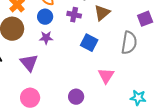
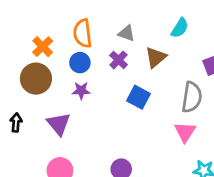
purple cross: (74, 15) -> (119, 60), turned 32
pink triangle: (106, 76) -> (185, 132), moved

